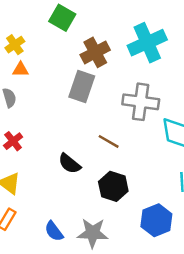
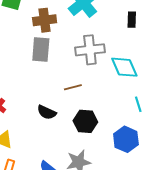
brown cross: (95, 52) -> (45, 20), turned 35
brown line: (109, 141) -> (73, 87), turned -30

